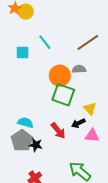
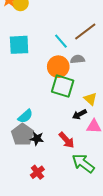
cyan line: (45, 42) -> (61, 41), moved
cyan square: (22, 52) -> (19, 45), size x1.5
cyan semicircle: (25, 123) -> (25, 116), turned 126
red arrow: (58, 131) -> (67, 140), moved

